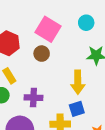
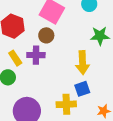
purple cross: (33, 98) -> (36, 55), moved

